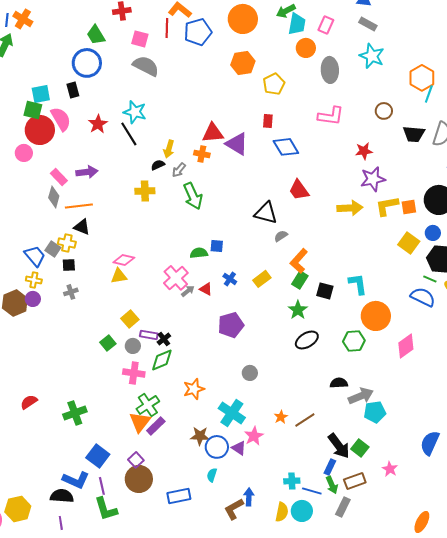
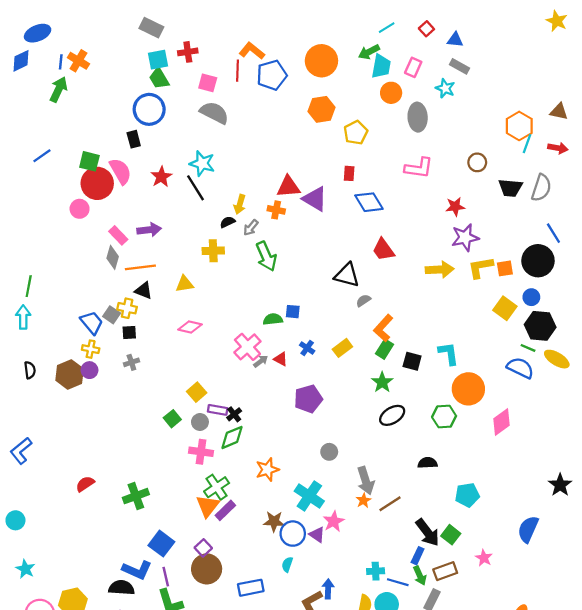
cyan star: (372, 56) -> (445, 88), moved, size x0.7
cyan square: (41, 94) -> (158, 60), moved
yellow triangle: (119, 276) -> (184, 284), moved
gray arrow: (361, 396) -> (366, 481), moved, turned 95

